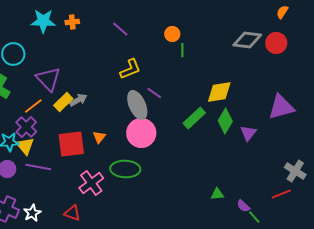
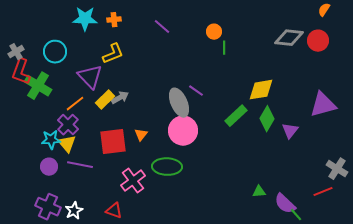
yellow L-shape: (130, 69) -> (113, 54), moved
purple semicircle: (243, 206) -> (285, 204), size x1.6

